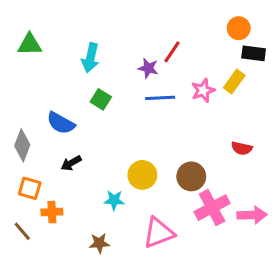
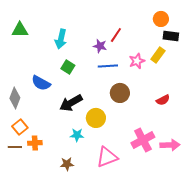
red semicircle: (242, 148) -> (163, 100), turned -40
black arrow: (71, 163) -> (71, 103), moved, size x1.6
brown circle: (191, 176) -> (120, 93), moved
orange square: (30, 188) -> (20, 127), turned 35
brown line: (22, 231) -> (15, 147), moved, turned -48

